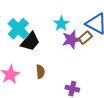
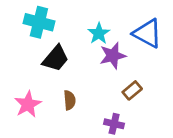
cyan cross: (18, 29) -> (39, 22), moved, turned -30
brown rectangle: (85, 38) -> (132, 90), moved

